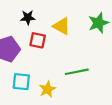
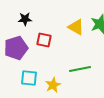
black star: (28, 17) -> (25, 19), moved
yellow triangle: (62, 26) -> (76, 27), moved

